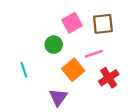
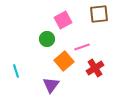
brown square: (103, 24) -> (99, 14), moved
cyan line: (24, 70) -> (16, 71), moved

